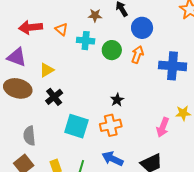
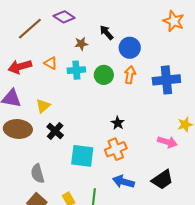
pink arrow: (163, 127) -> (167, 142), turned -84

